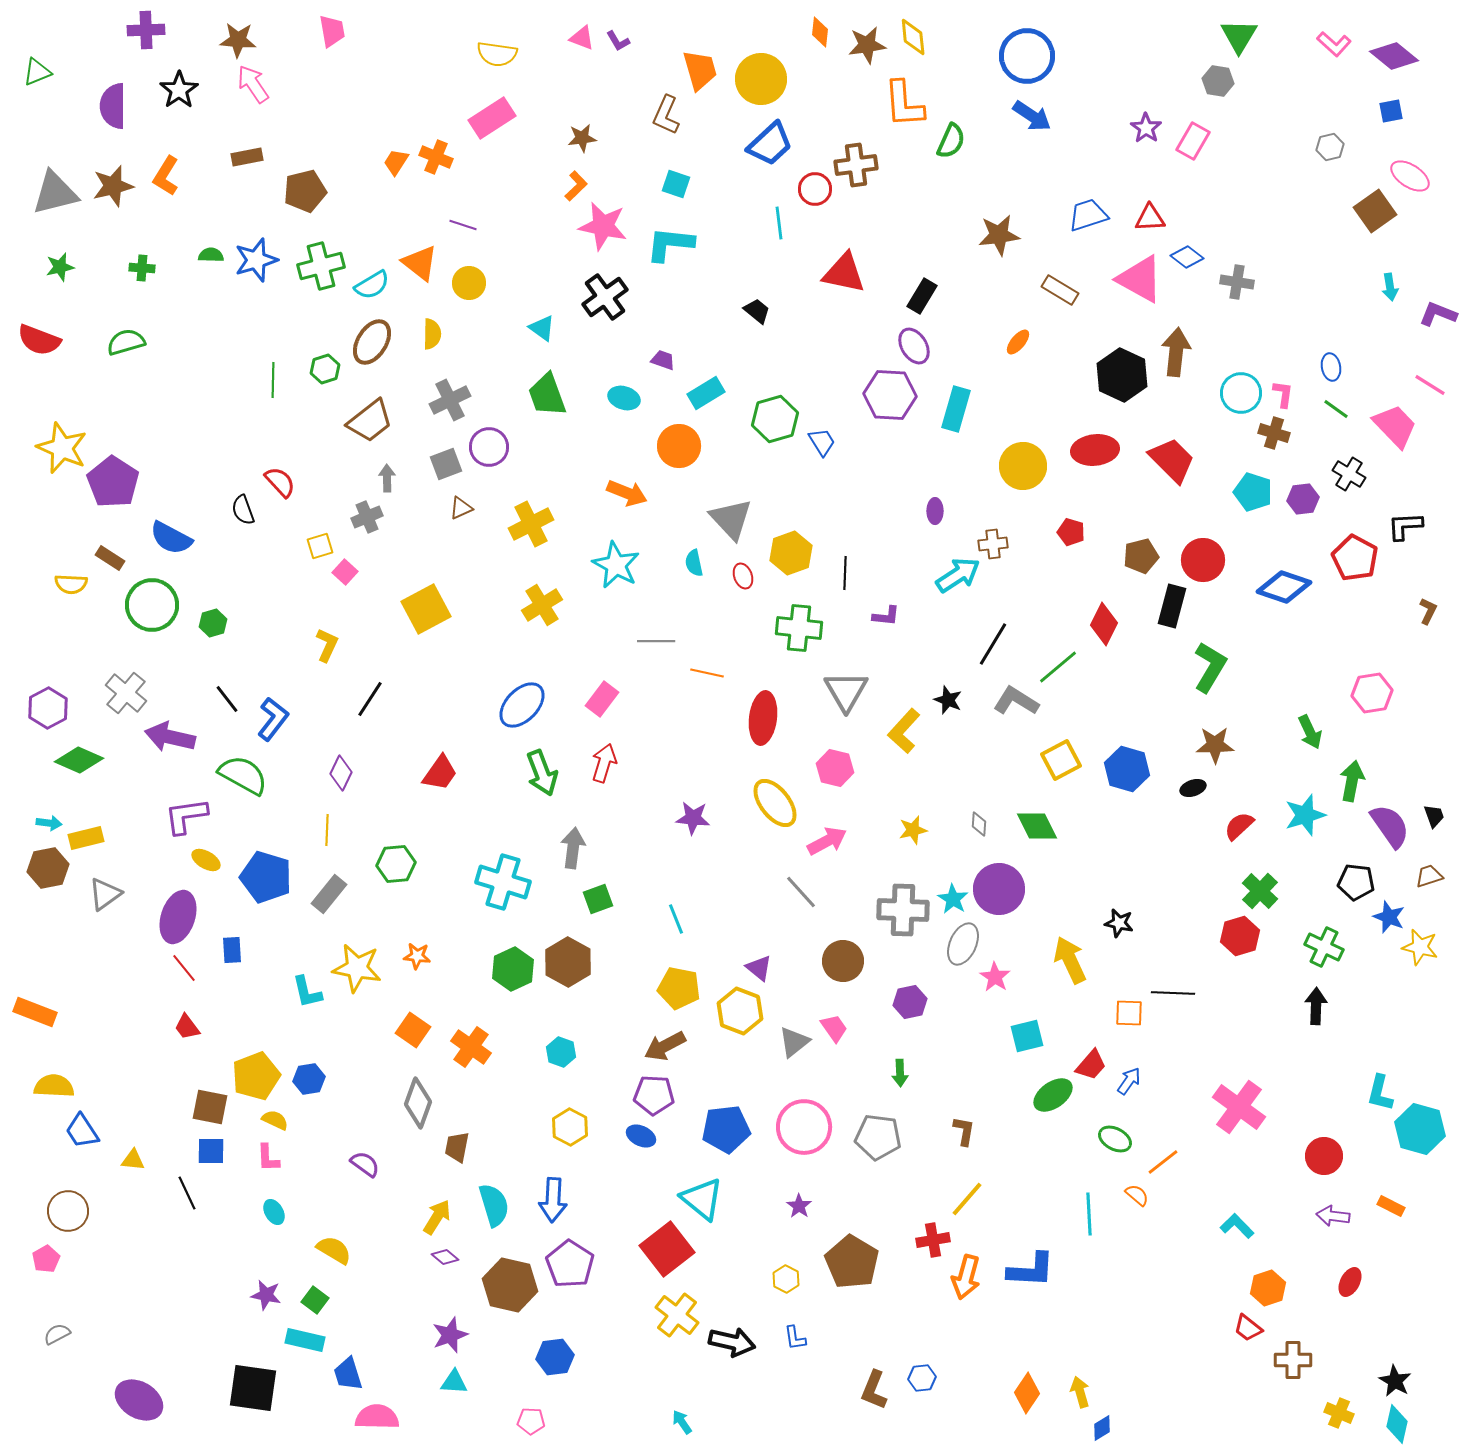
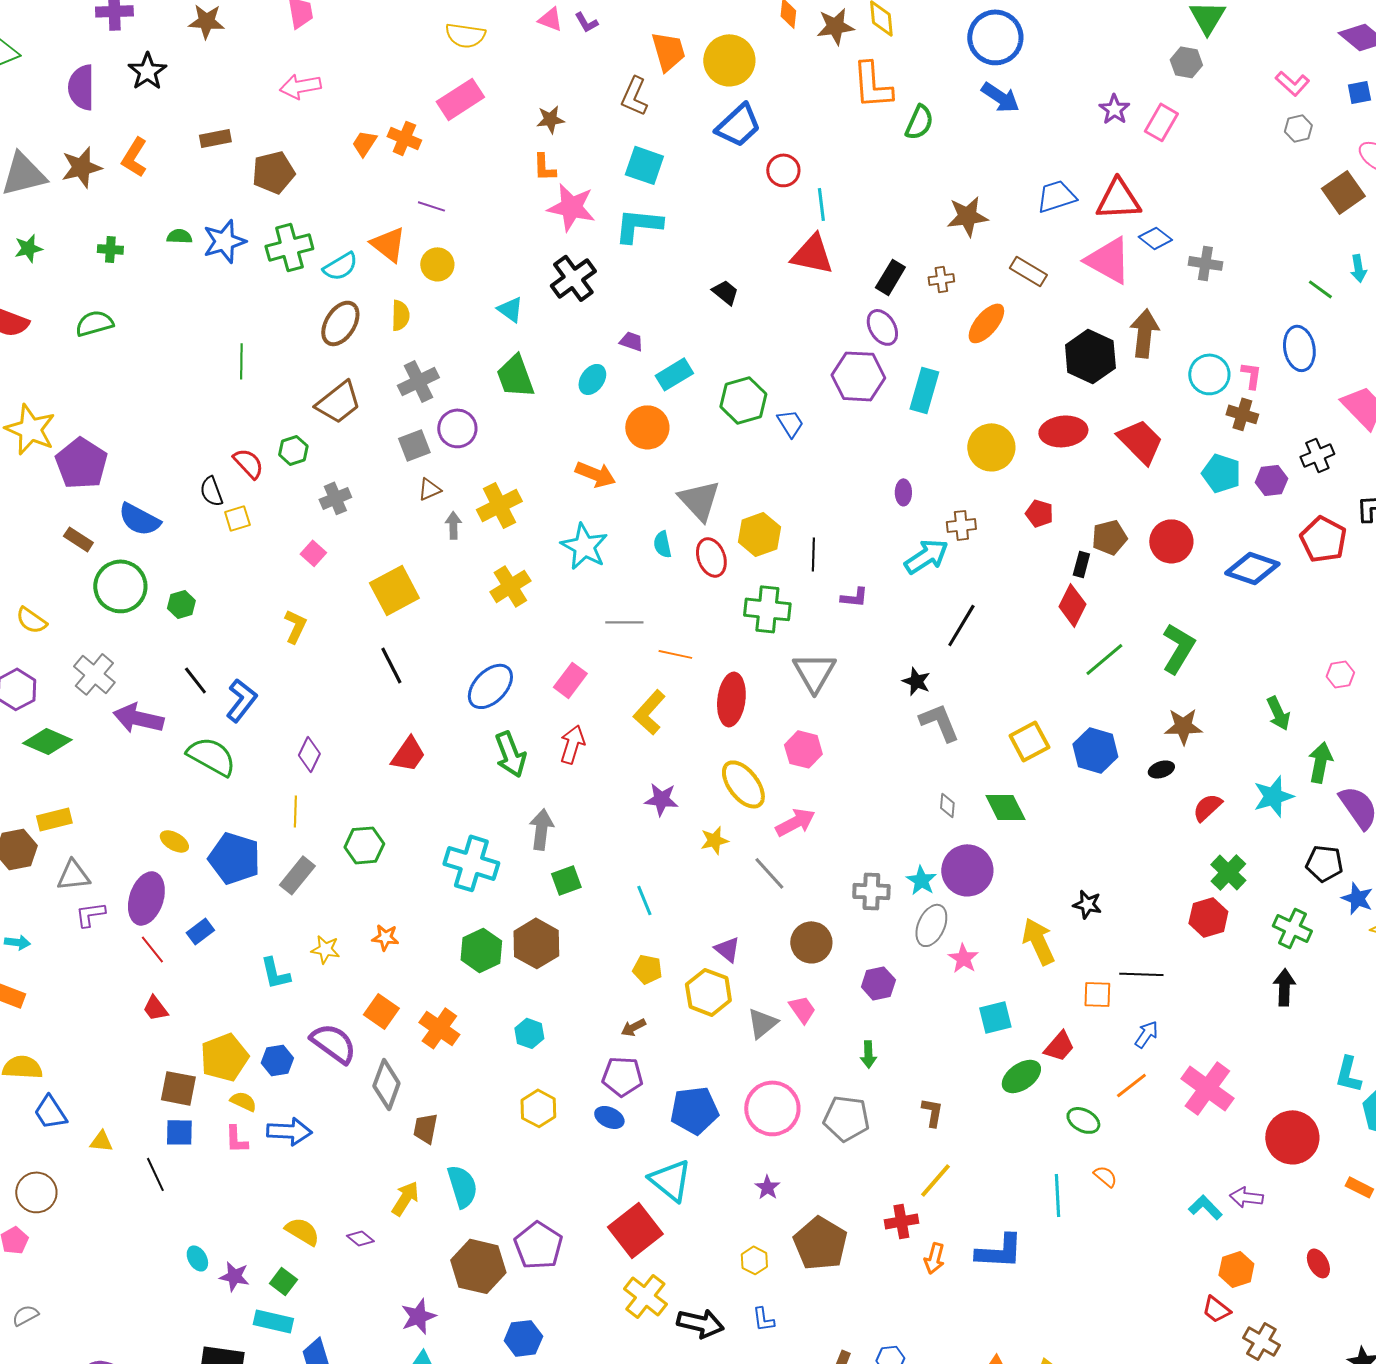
pink L-shape: (1334, 44) -> (1292, 83), moved
pink arrow: (253, 84) -> (300, 86), moved, turned -66
brown cross: (856, 165) -> (941, 279), moved, size x0.6
cyan square: (676, 184) -> (644, 165), size x1.4
orange L-shape: (576, 186) -> (544, 167), turned 132
red triangle: (1150, 218) -> (1118, 199), size x1.5
cyan line: (779, 223) -> (821, 204), moved
orange ellipse: (1018, 342) -> (986, 323), size x1.6
blue ellipse: (1331, 367) -> (1299, 348), size x1.6
green hexagon: (325, 369) -> (293, 450), moved
cyan ellipse: (624, 398) -> (592, 379), turned -72
green line: (1336, 409) -> (1320, 289), moved
black cross: (1349, 474) -> (1317, 455), turned 36
gray arrow: (387, 478) -> (453, 525), moved
yellow square: (320, 546) -> (237, 518), moved
red ellipse: (743, 576) -> (711, 557), size x1.5
yellow semicircle: (71, 584) -> (31, 620), moved, turned 32
black rectangle: (1172, 606) -> (1081, 564), moved, size x0.6
green line: (1058, 667) -> (1104, 659), moved
pink hexagon: (1372, 693) -> (1340, 674), size x0.7
black line: (370, 699) -> (391, 665), moved, turned -60
gray L-shape: (1016, 701) -> (939, 722), moved, turned 36
yellow L-shape: (904, 731) -> (649, 712), moved
purple L-shape: (186, 816) -> (90, 914), moved, size x0.7
cyan arrow: (49, 823) -> (17, 942), moved
yellow star: (913, 830) -> (714, 840), moved
gray triangle: (105, 894) -> (73, 875), turned 30
gray cross: (903, 910) -> (871, 891), size x0.7
blue rectangle: (232, 950) -> (200, 931), turned 56
yellow star: (357, 968) -> (325, 949), size x0.6
yellow pentagon: (679, 988) -> (647, 969), size x0.7
brown arrow: (665, 1046) -> (633, 1027), size x0.6
blue arrow: (1129, 1081) -> (1146, 1034), moved
red circle: (1324, 1156) -> (1292, 1137), size x1.4
orange line: (1163, 1162) -> (1131, 1085), moved
purple semicircle: (365, 1164) -> (333, 1043), moved, size x1.6
blue arrow: (553, 1200) -> (289, 1131), moved, turned -90
cyan ellipse: (274, 1212) -> (197, 1258), moved
purple arrow: (1333, 1216) -> (1246, 1197), moved
purple diamond: (445, 1257) -> (360, 1238), moved
orange arrow: (966, 1277) -> (934, 1258), size x0.7
red ellipse: (1350, 1282) -> (1318, 1263), turned -56
brown cross: (1293, 1360) -> (1261, 1341), turned 30

